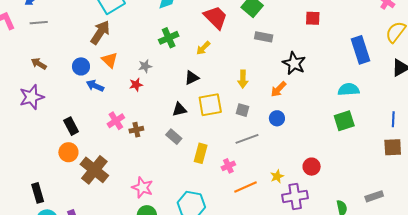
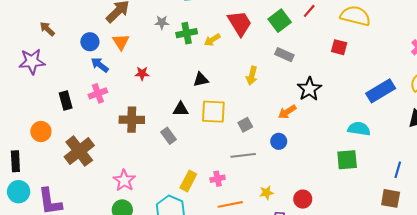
yellow arrow: (203, 48) -> (212, 40), moved
blue rectangle: (361, 50) -> (381, 91), turned 64
gray star: (145, 66) -> (162, 22), moved
yellow arrow: (243, 79) -> (252, 76), moved
gray square: (242, 110) -> (245, 125), turned 32
pink cross: (116, 121) -> (98, 93), moved
brown cross: (136, 130) -> (132, 120), size x1.6
orange circle: (68, 152) -> (41, 131), moved
yellow rectangle: (201, 153) -> (188, 181), moved
yellow star: (277, 176) -> (266, 193), moved

